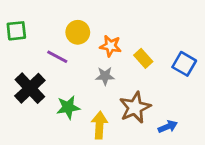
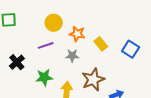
purple line: (57, 57) -> (46, 45), moved, turned -49
black cross: (30, 88) -> (17, 62), size x0.7

